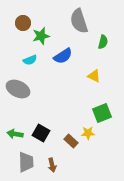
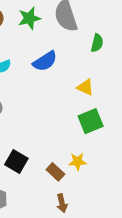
green star: (41, 36) -> (29, 18), moved
green square: (102, 113) -> (91, 121), moved
brown arrow: (52, 165) -> (62, 203), moved

